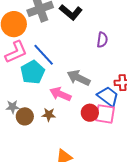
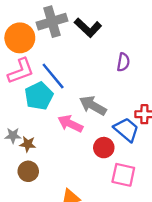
pink square: (105, 114) -> (123, 175), moved
brown star: (49, 115) -> (28, 144), moved
brown circle: (25, 116) -> (28, 171), moved

